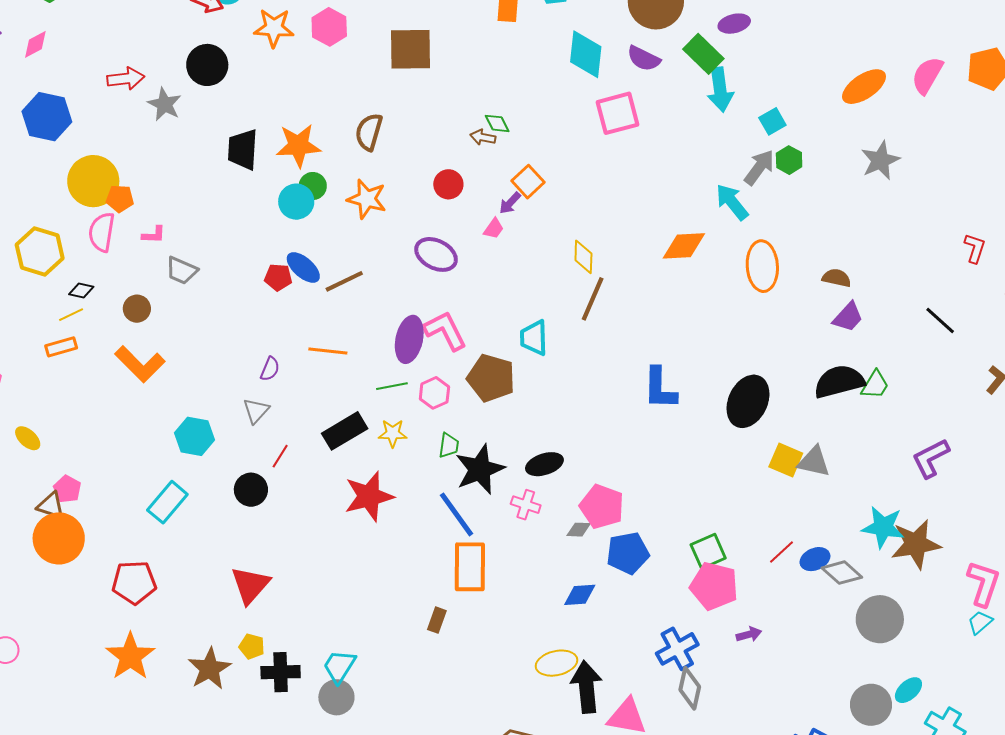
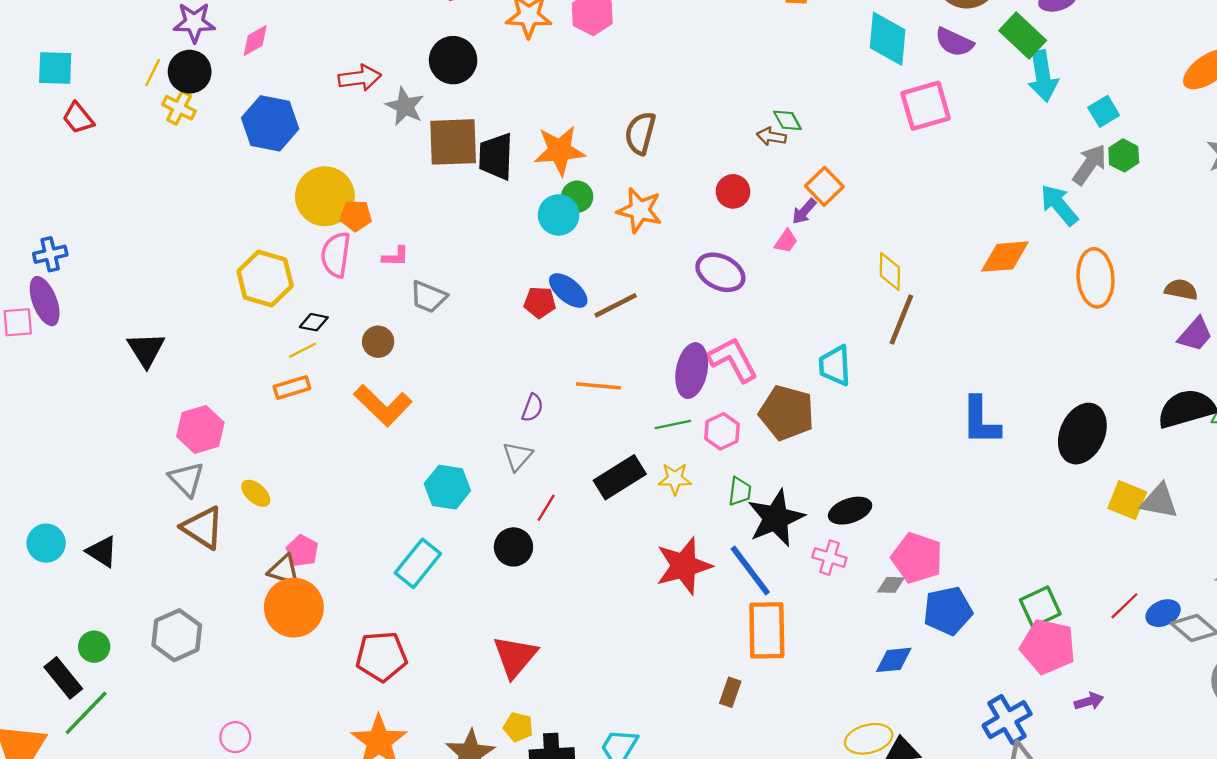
brown square: (411, 49) -> (453, 142), moved
red star: (369, 496) -> (684, 566), moved

